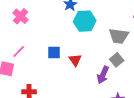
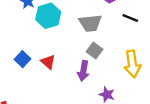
blue square: (54, 52) -> (23, 59), turned -32

